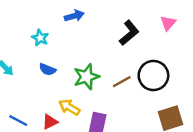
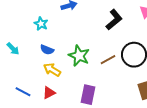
green star: (86, 77) -> (79, 56), turned -30
yellow arrow: (69, 107) -> (52, 70), moved

